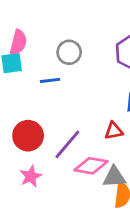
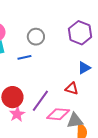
red triangle: (114, 131) -> (72, 89), turned 32
pink star: (31, 176) -> (17, 114), moved

